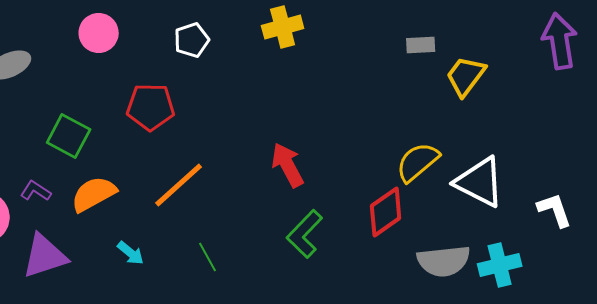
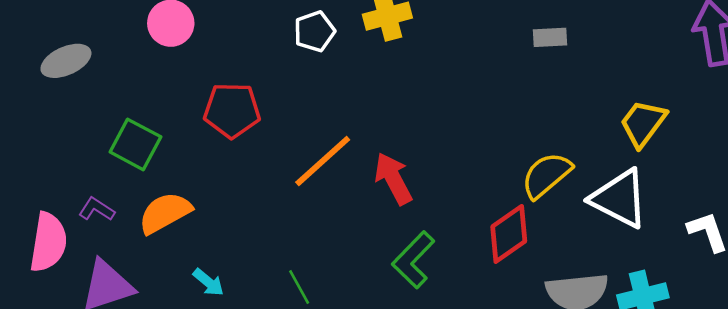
white pentagon: (192, 40) -> (314, 31), moved
yellow trapezoid: (466, 76) -> (643, 123), moved
orange line: (179, 185) -> (323, 161), moved

